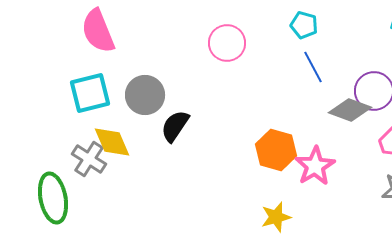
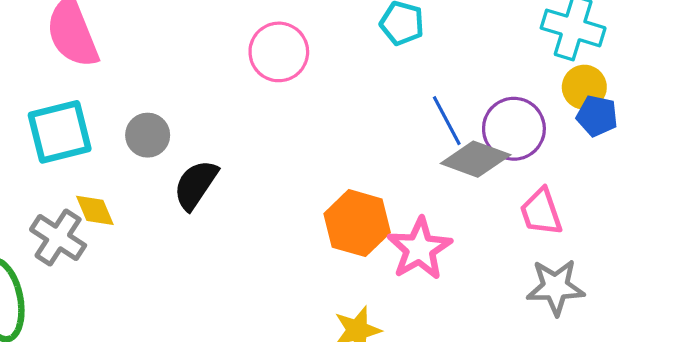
blue line: (313, 67) -> (447, 121), moved
gray circle: (145, 95) -> (148, 135), size x0.7
yellow diamond: (112, 142) -> (95, 210), size x0.7

